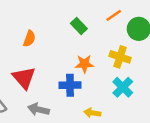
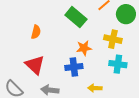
green rectangle: (79, 26) -> (76, 17), size x1.5
cyan cross: (123, 87) -> (118, 64), turned -30

